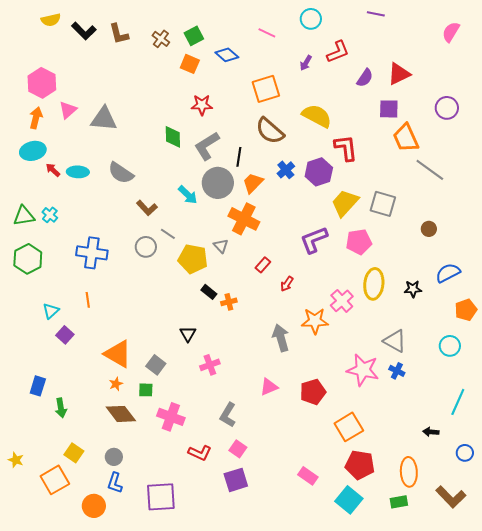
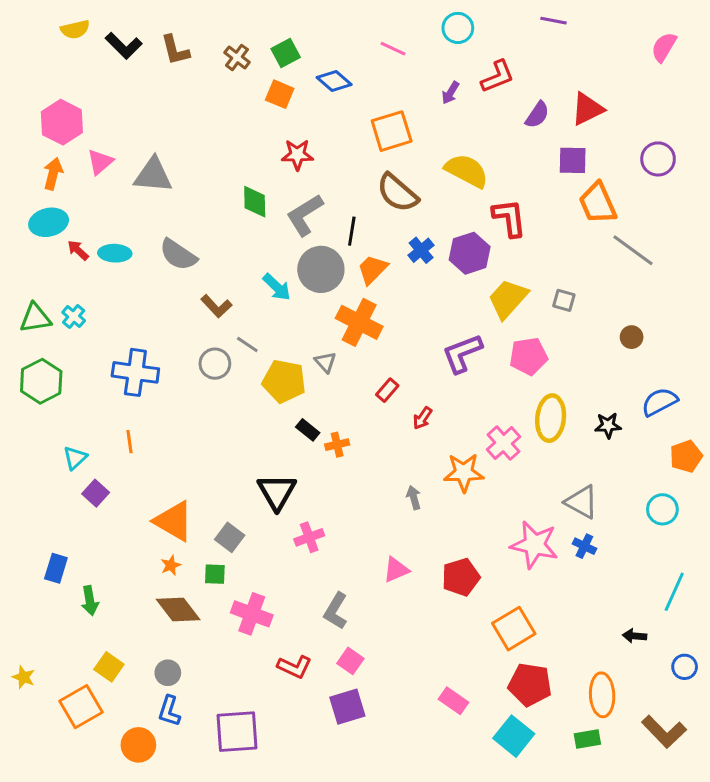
gray square: (383, 204) -> (564, 300), size x0.6
black triangle: (188, 334) -> (277, 492), size x1.6
gray arrow: (281, 338) -> (414, 498), size x0.6

